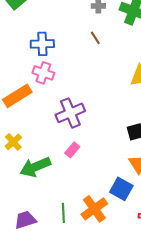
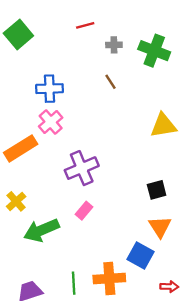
pink cross: (43, 73) -> (51, 122), turned 30
orange cross: (94, 209) -> (109, 279), turned 32

